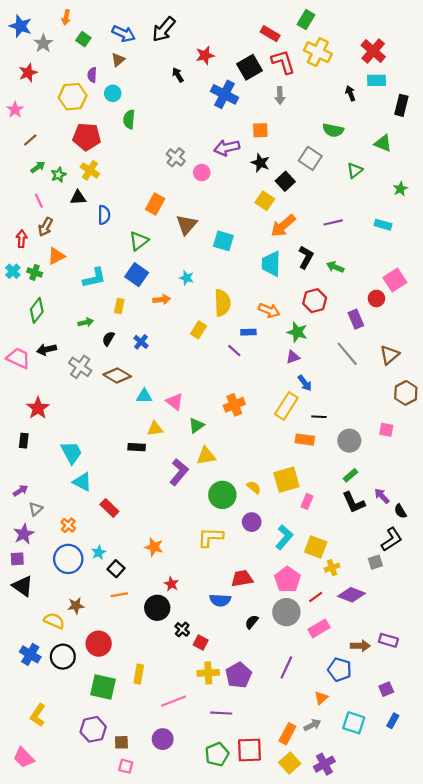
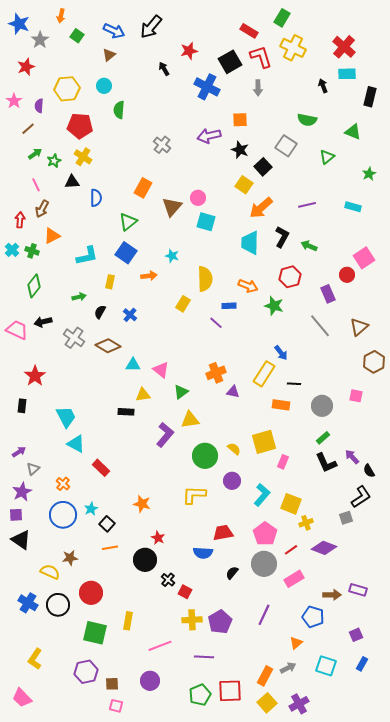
purple semicircle: (92, 75) -> (39, 106), moved
pink circle: (202, 173) -> (198, 198), moved
purple triangle: (293, 357) -> (233, 392), moved, turned 32

